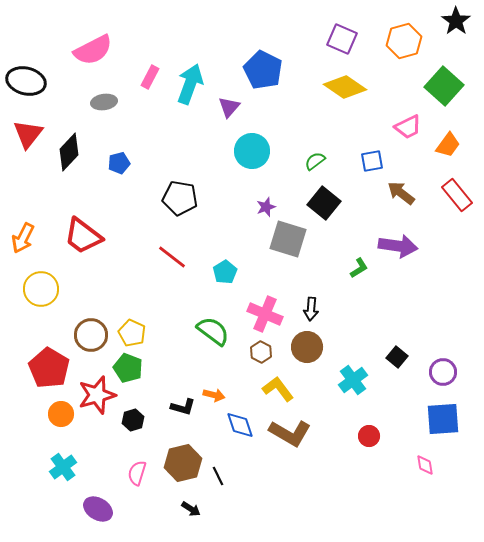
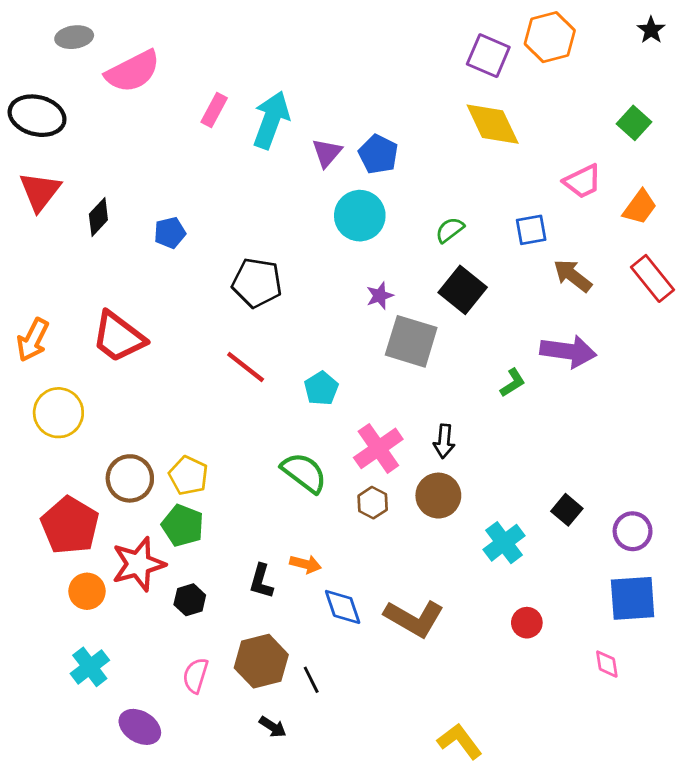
black star: (456, 21) -> (651, 30), size x0.7
orange hexagon: (404, 41) -> (550, 37), moved
blue pentagon: (263, 70) -> (378, 154), moved, size x0.7
green square: (444, 86) -> (634, 123), size x0.6
yellow diamond: (345, 87) -> (493, 124), turned 30
gray ellipse: (104, 102) -> (74, 37), moved
black diamond: (69, 152) -> (98, 217), size x0.7
pink cross: (265, 314) -> (378, 448), turned 32
yellow L-shape: (278, 389) -> (460, 741), moved
black L-shape: (183, 407) -> (261, 581), turned 90

